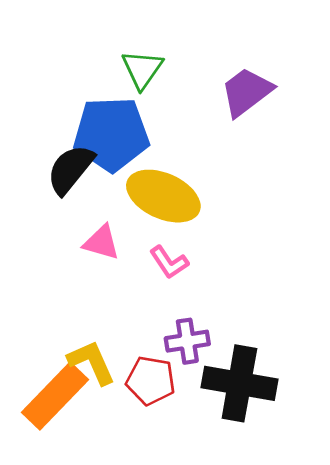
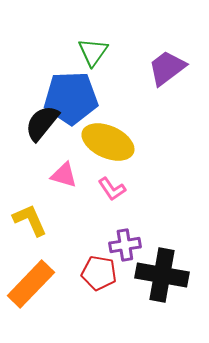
yellow L-shape: (92, 362) -> (30, 220), moved

